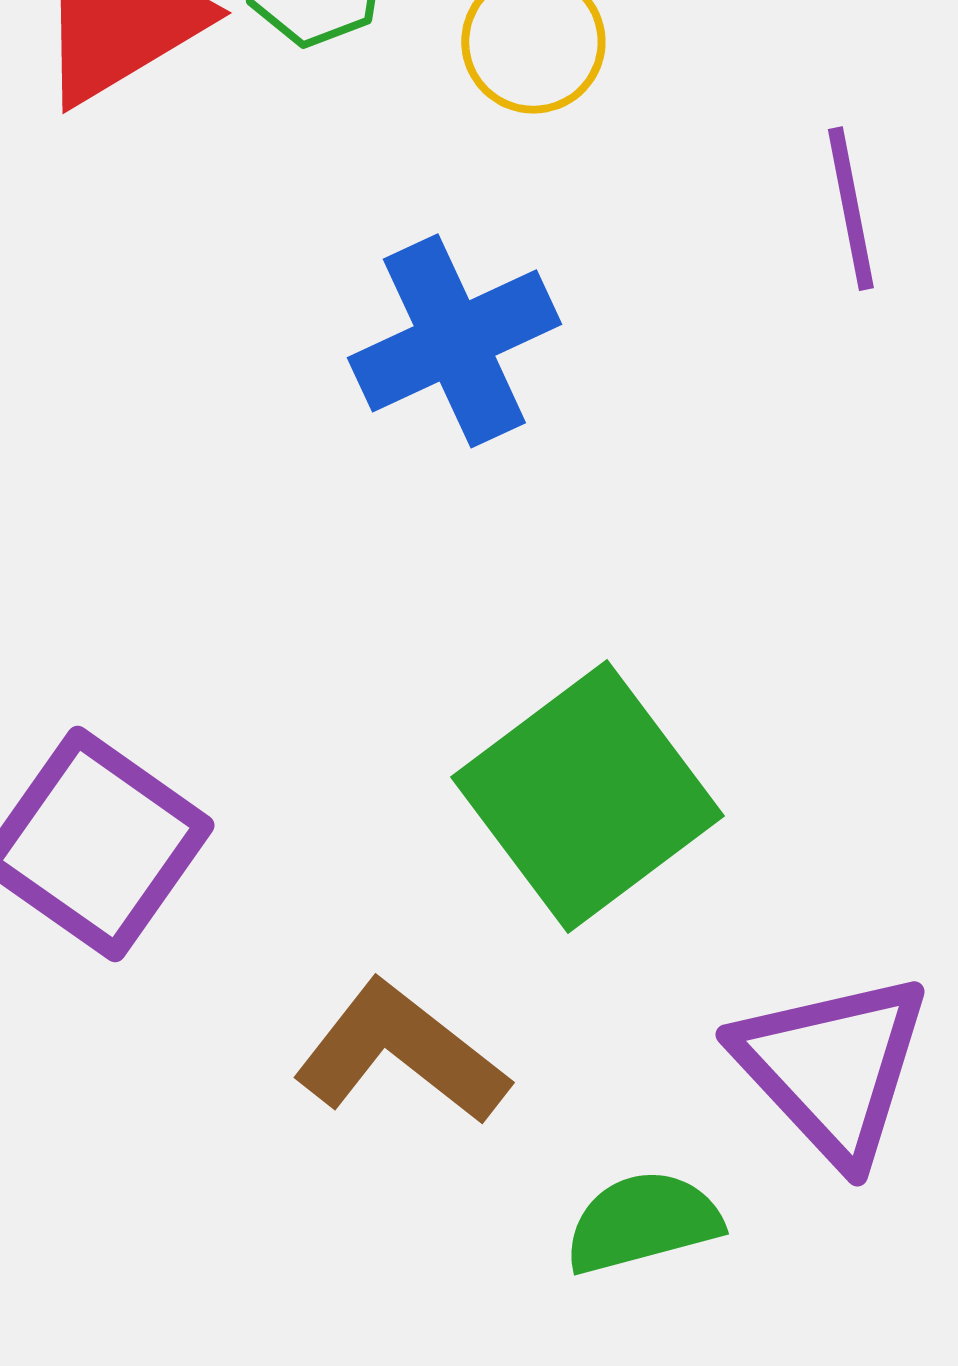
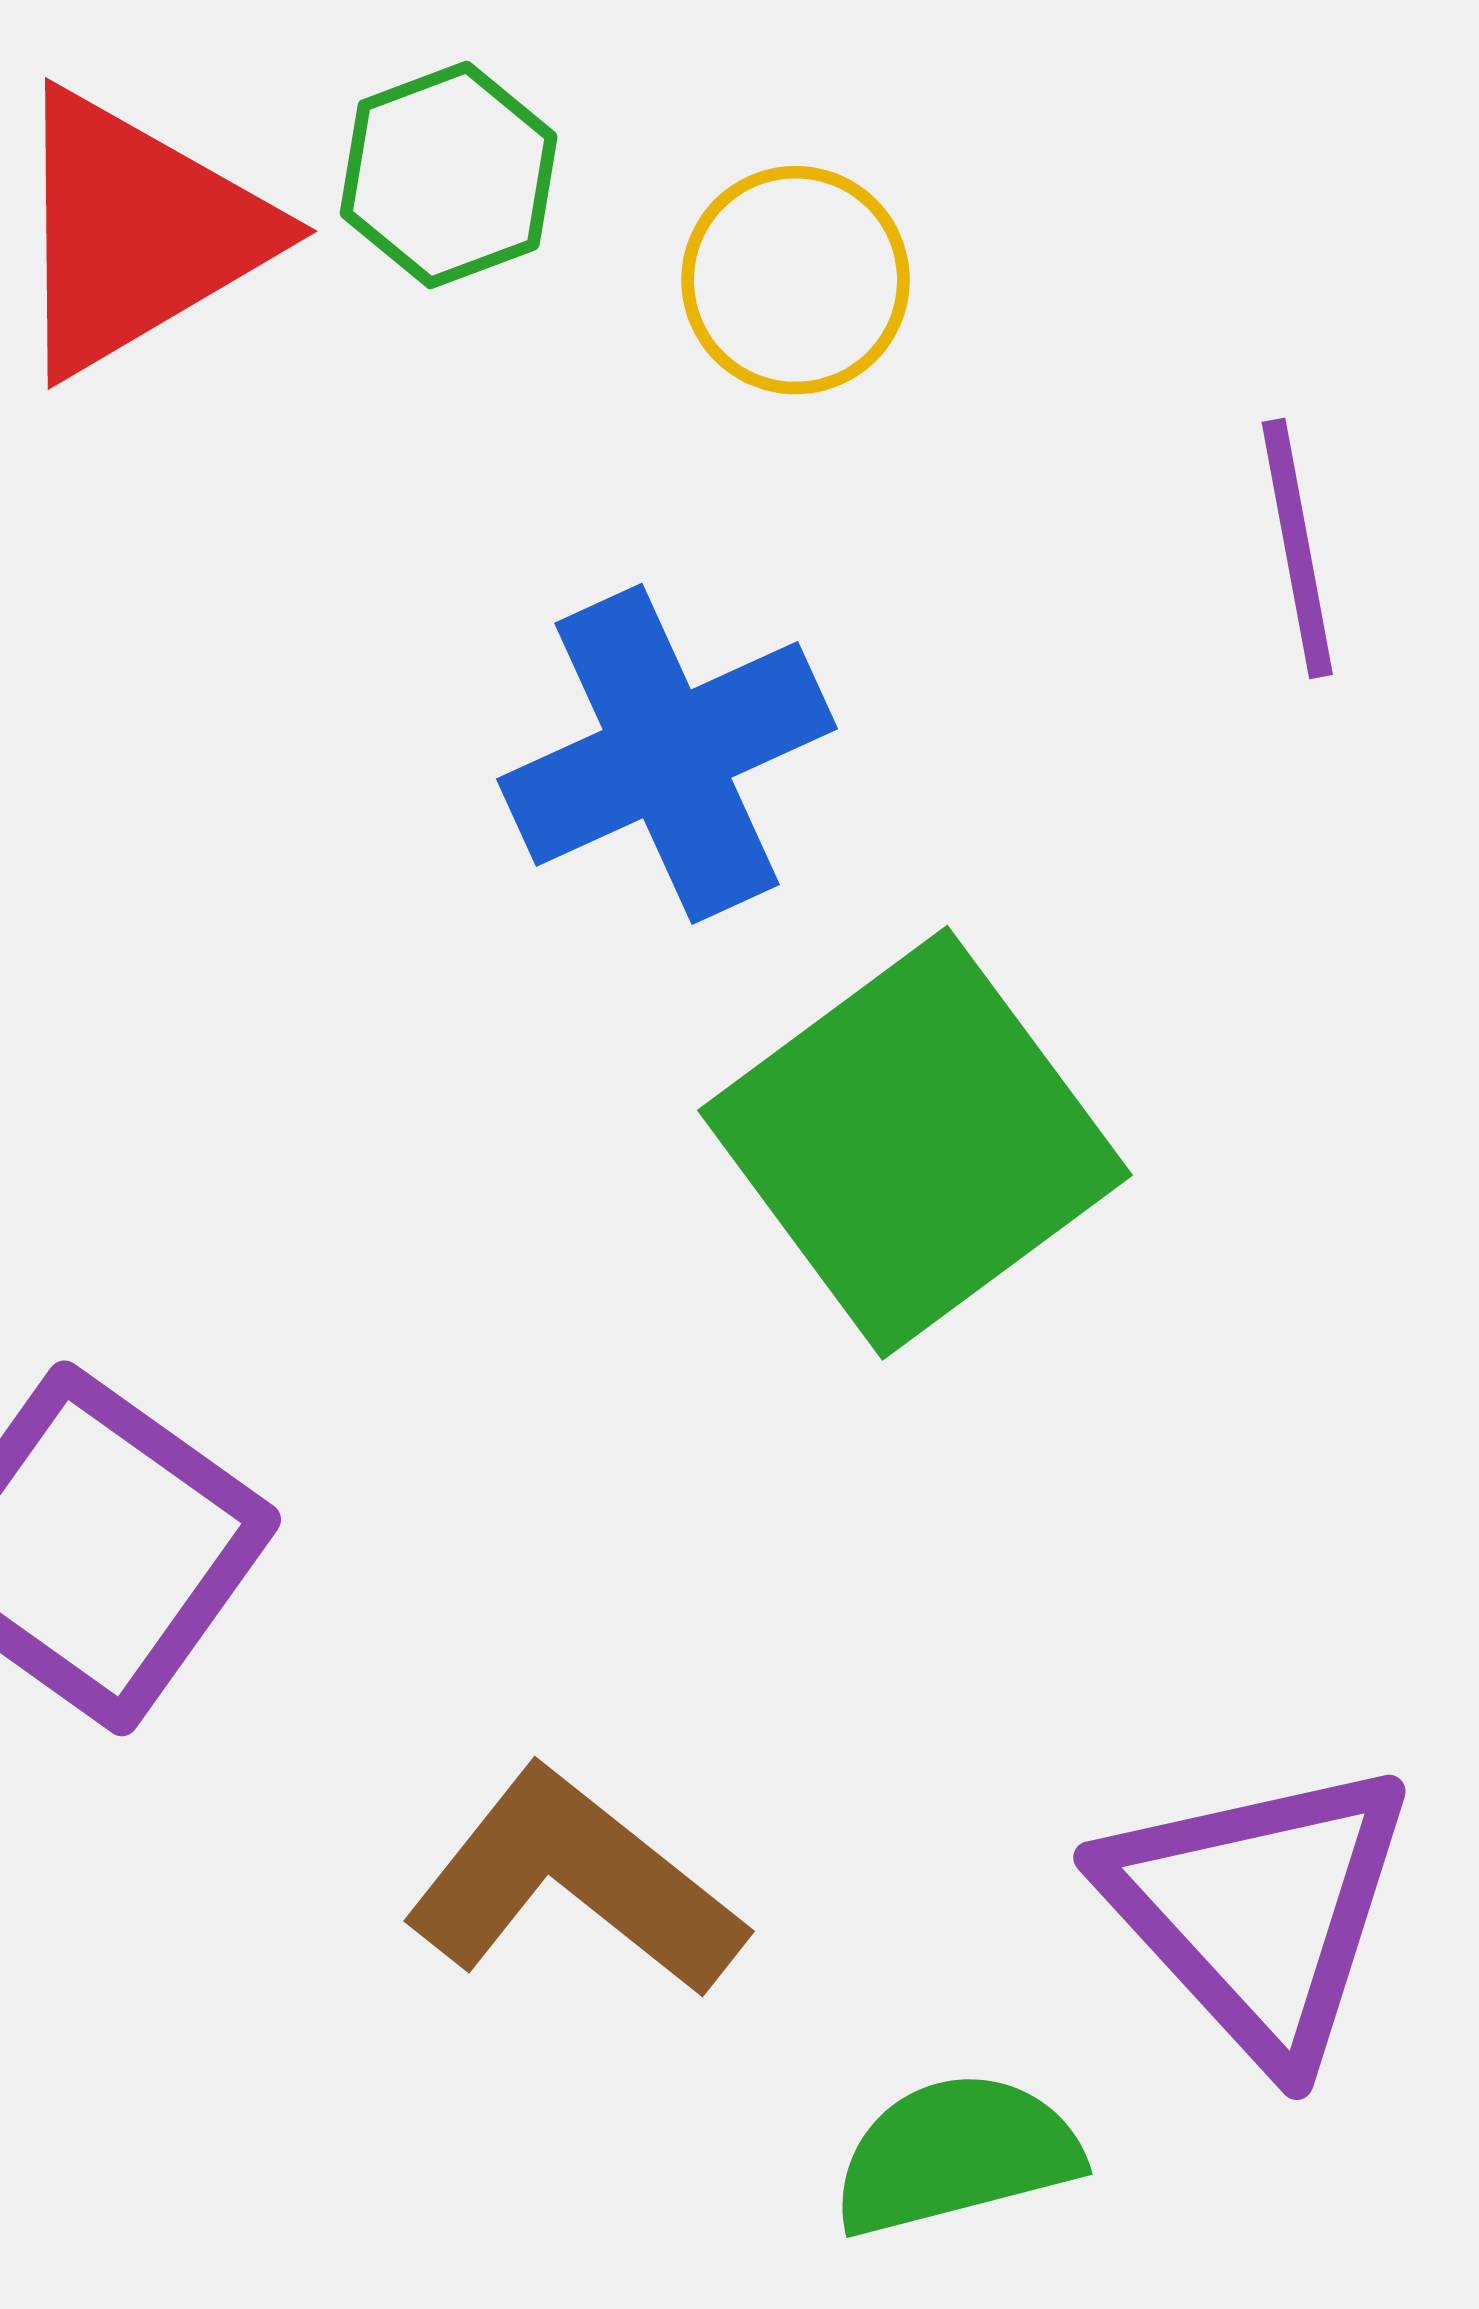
green square: (588, 797) -> (915, 1143), moved

